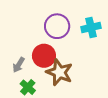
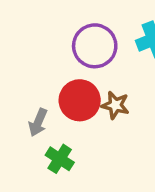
brown star: (59, 72) -> (115, 105), moved, size x0.6

